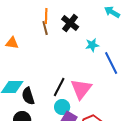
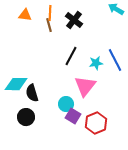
orange triangle: (12, 43) -> (25, 15), moved
cyan star: (92, 45) -> (96, 63), moved
black line: (59, 87) -> (71, 56), moved

